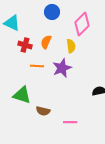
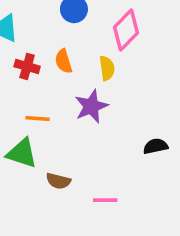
orange semicircle: (46, 42) -> (64, 61), turned -40
orange line: (37, 66) -> (38, 119), moved

